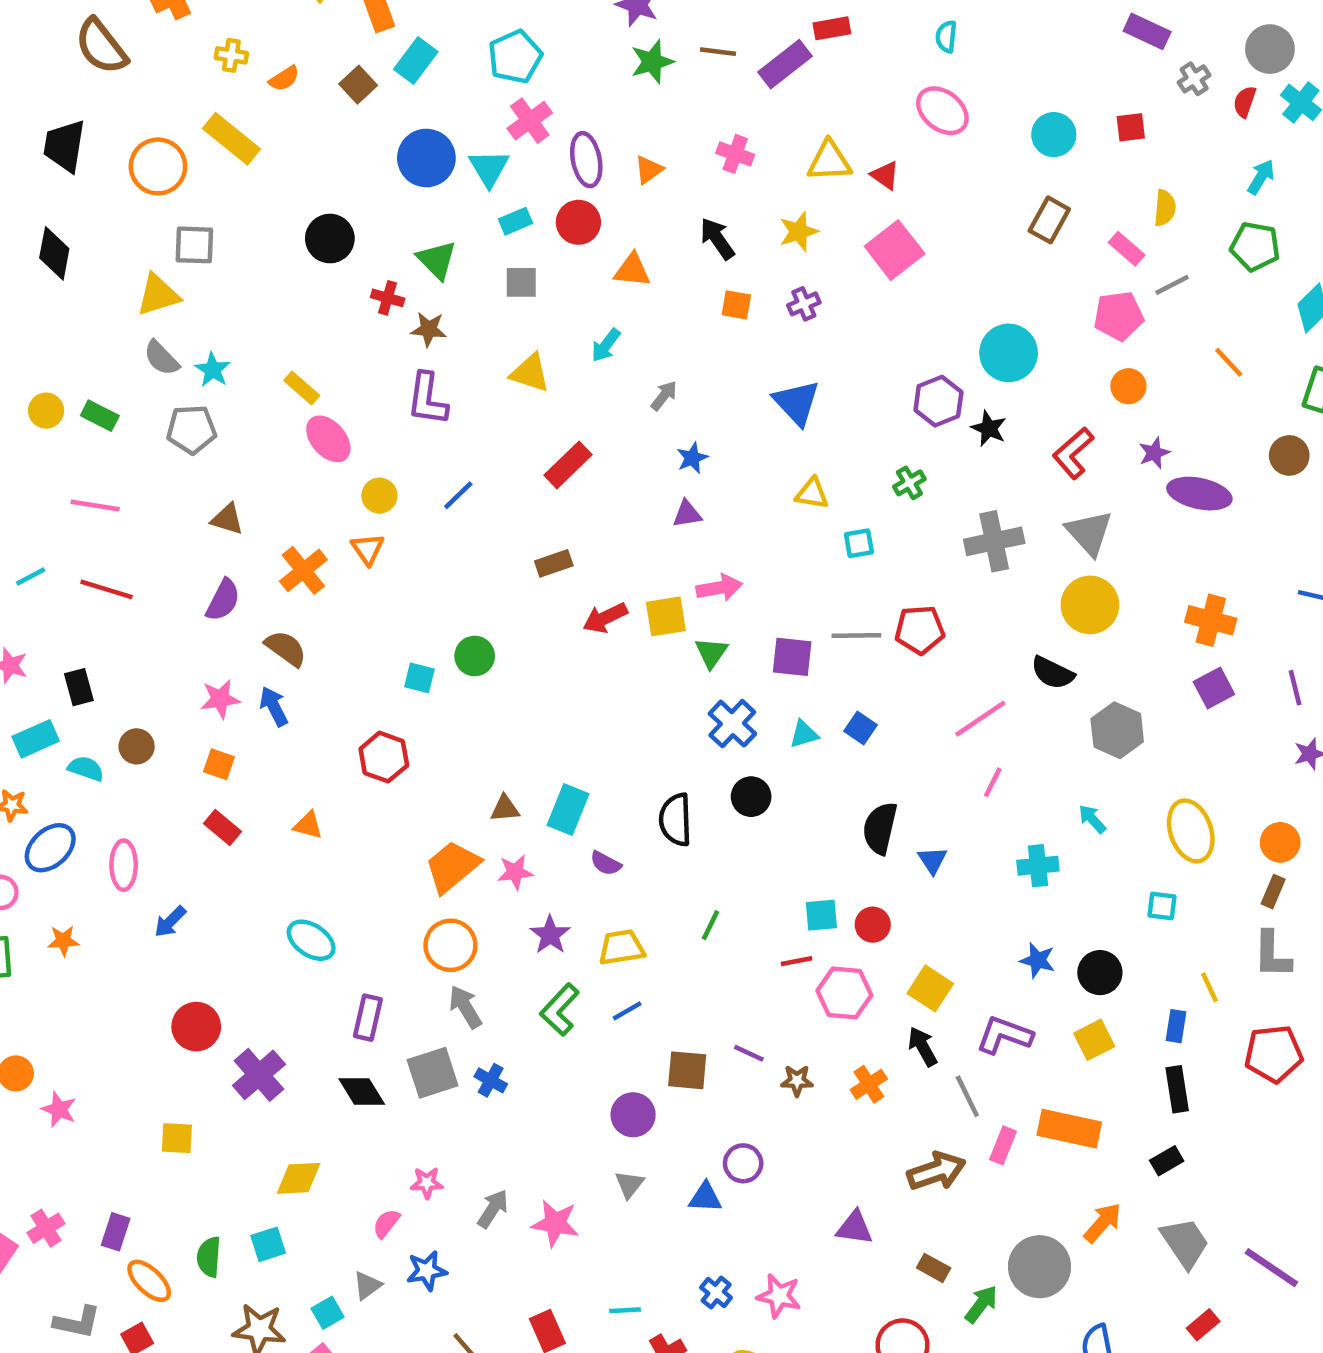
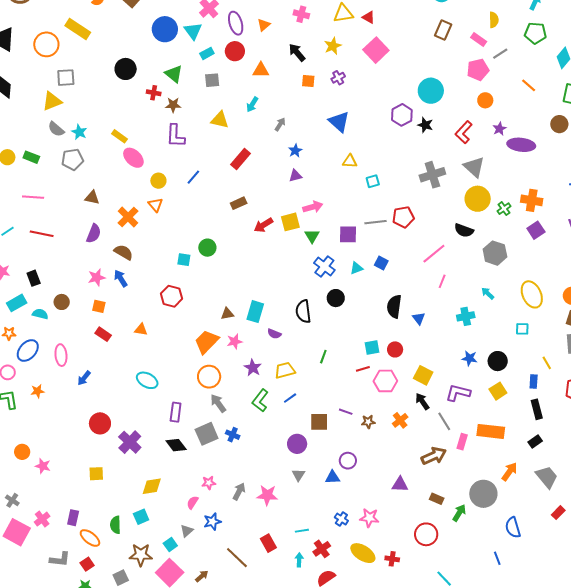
green cross: (909, 483) -> (504, 209), moved

